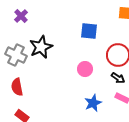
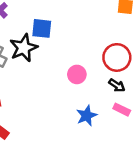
blue square: (89, 31) -> (42, 28), moved

